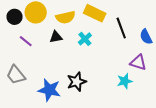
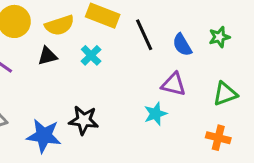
black star: (77, 82) -> (84, 120), turned 30

